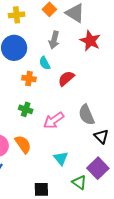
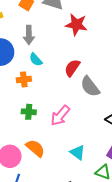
gray arrow: (54, 40) -> (29, 35), moved
red semicircle: (66, 78) -> (72, 68), moved
gray semicircle: (86, 115) -> (90, 87), moved

